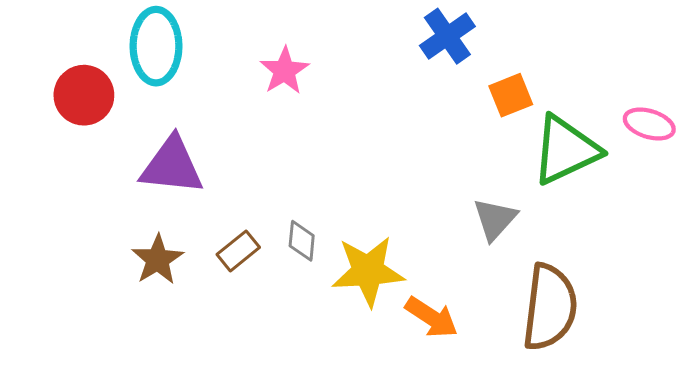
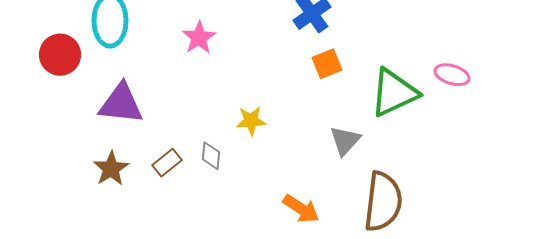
orange square: (511, 95) -> (327, 64), moved
yellow star: (368, 271) -> (251, 121), moved, size x0.6

